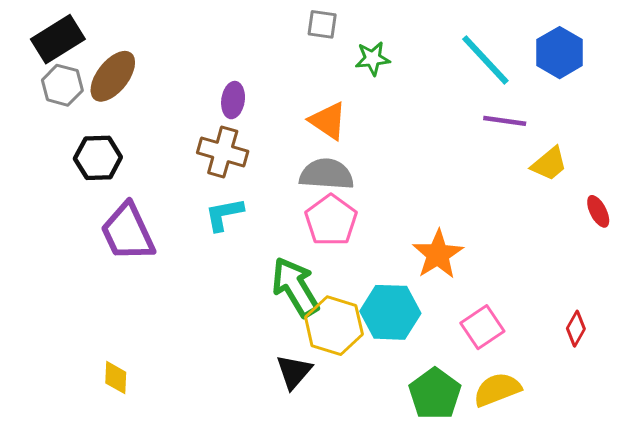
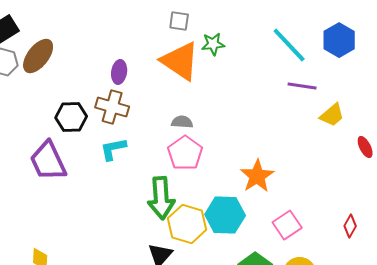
orange triangle: (328, 121) -> (180, 61), moved, size x1.5
black hexagon: (98, 158) -> (71, 117), moved
gray semicircle: (327, 174) -> (182, 122), size x0.6
green arrow: (295, 287) -> (161, 198), turned -153

